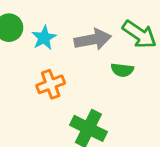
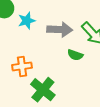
orange cross: (51, 84) -> (22, 66), moved

